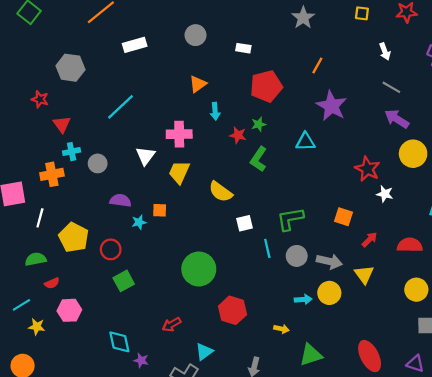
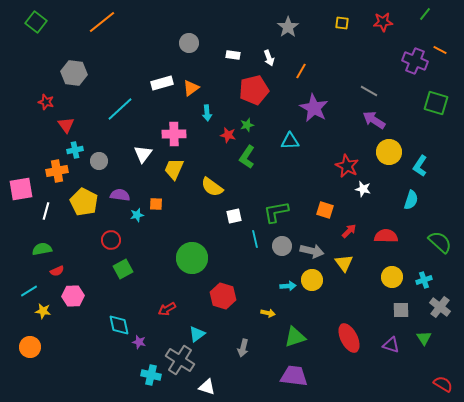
white rectangle: (135, 45) -> (162, 83), moved
white arrow: (385, 51) -> (269, 58), moved
yellow pentagon: (74, 237) -> (84, 202), moved

